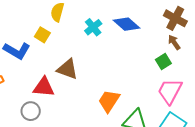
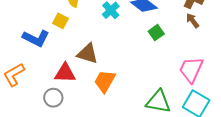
green square: (163, 61) -> (156, 33), moved
orange trapezoid: (109, 101) -> (105, 81), moved

